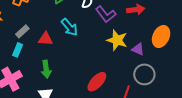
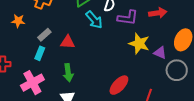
purple L-shape: (106, 14) -> (128, 18), turned -45
cyan arrow: (69, 27) -> (94, 20), moved
gray circle: (144, 74) -> (177, 70), moved

